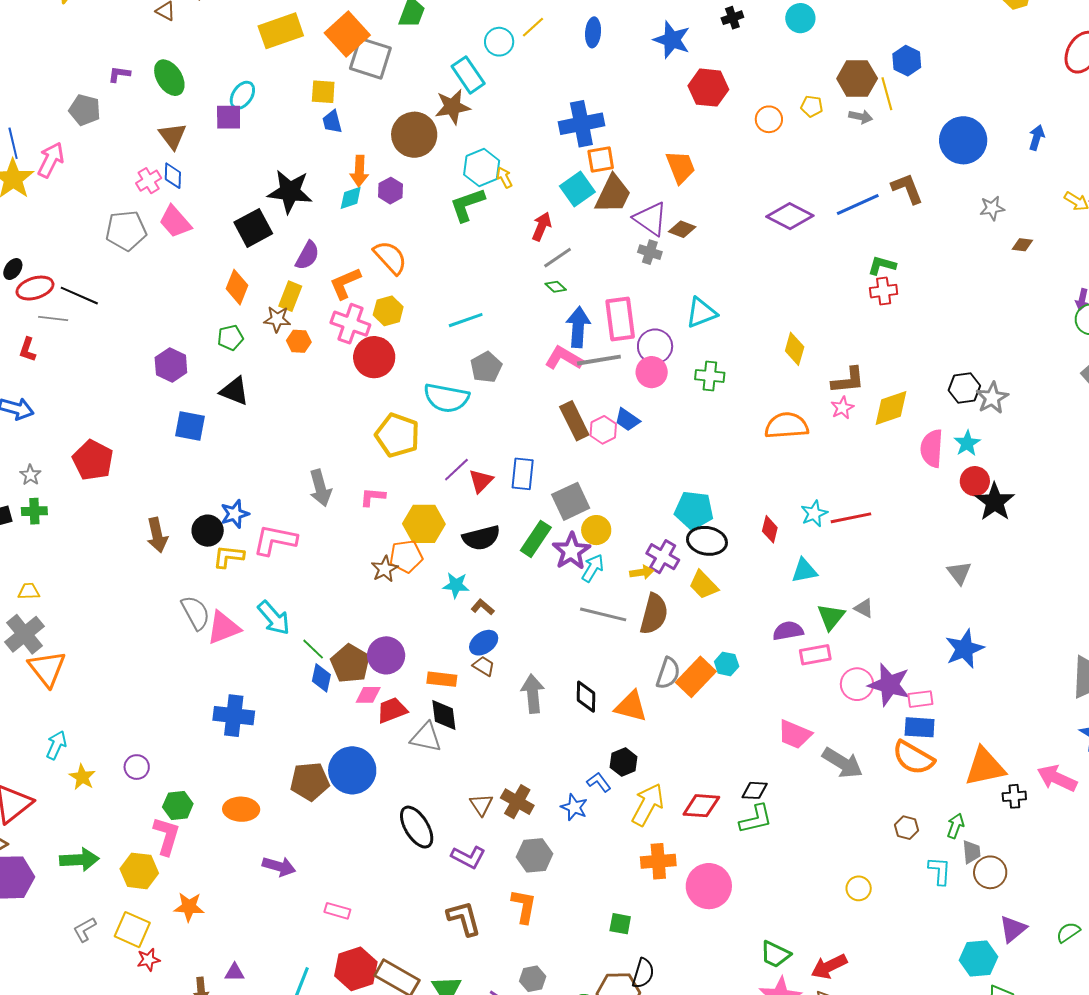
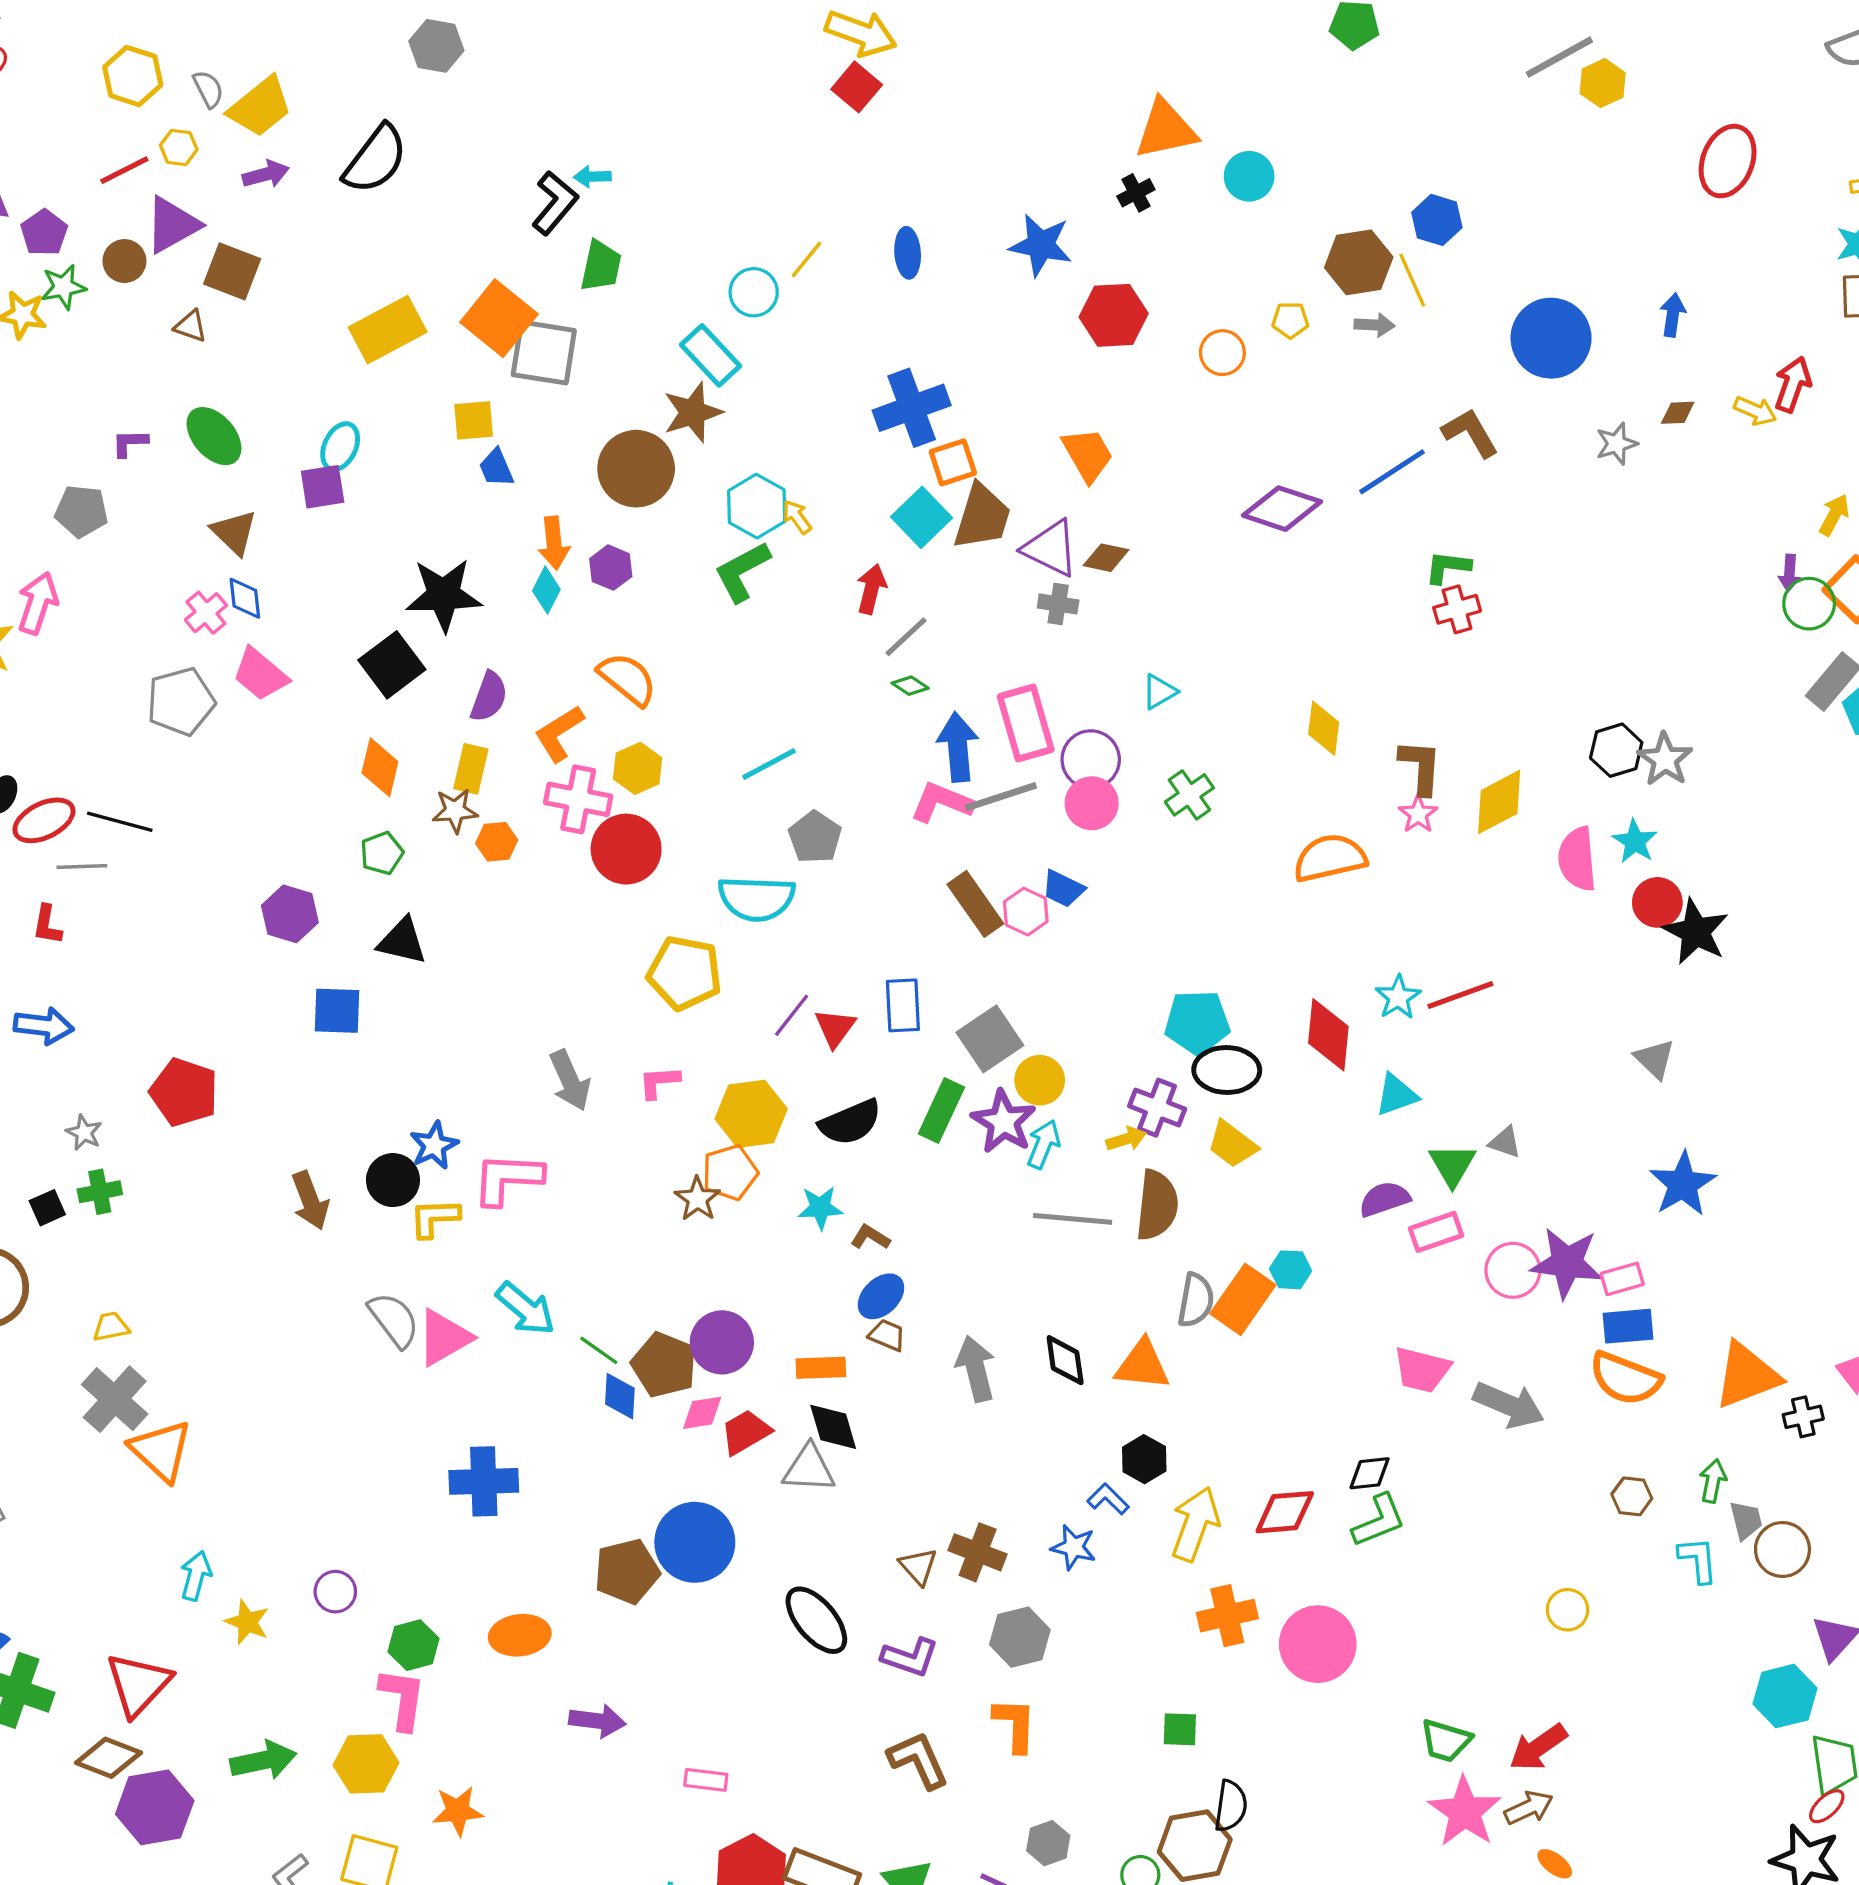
cyan diamond: (351, 198) -> (546, 590), turned -36
brown diamond: (1022, 245) -> (1678, 413), moved
cyan triangle: (701, 313) -> (1159, 692), size x0.7
green cross: (710, 376) -> (1189, 795), turned -32
brown L-shape: (848, 380) -> (1421, 767), turned -72
red diamond: (770, 529) -> (1328, 1035), size x1.6

